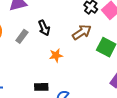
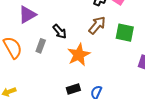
orange star: (56, 55) -> (79, 55), size x1.6

